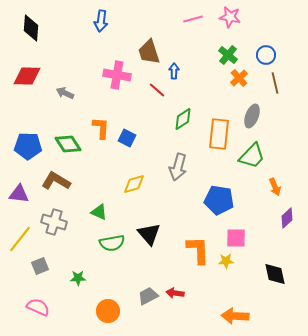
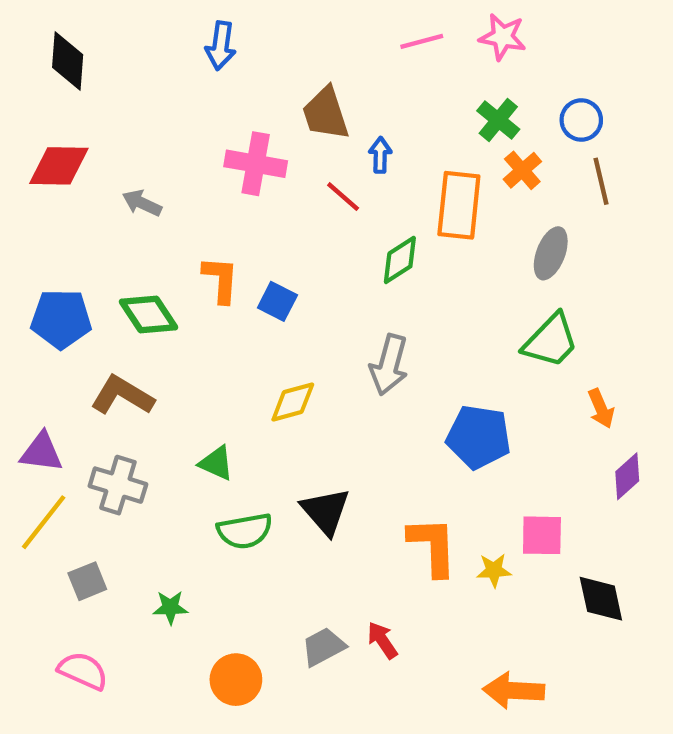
orange rectangle: (219, 134) -> (459, 205), moved
purple triangle: (19, 194) -> (41, 452), moved
pink square: (236, 238) -> (542, 535), moved
red arrow: (175, 293) -> (382, 640), turned 48

